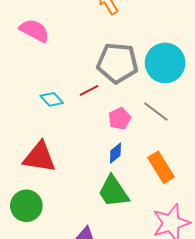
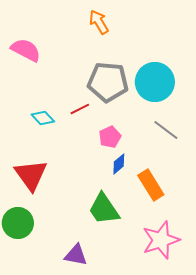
gray line: (156, 112) -> (166, 130), moved
blue diamond: (115, 153) -> (119, 164), moved
red triangle: (39, 157) -> (31, 175), turned 45

